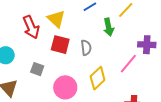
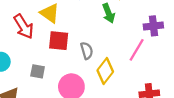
gray semicircle: (86, 48) -> (87, 51), moved

